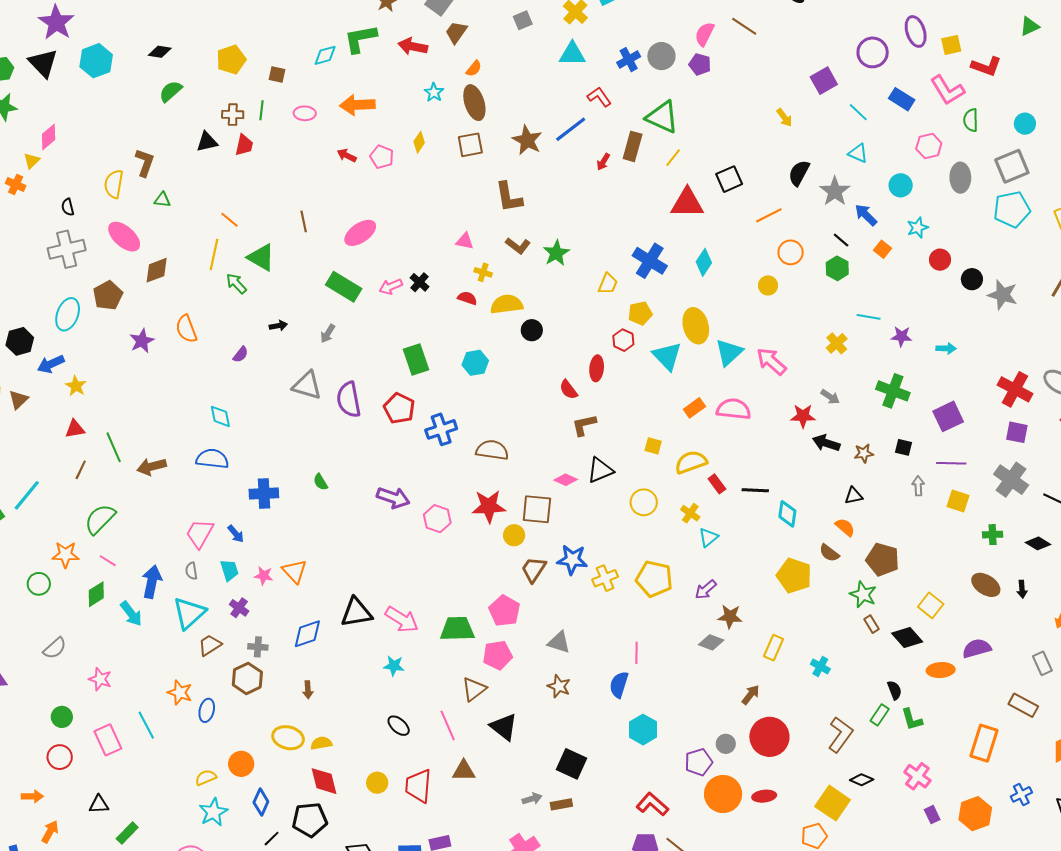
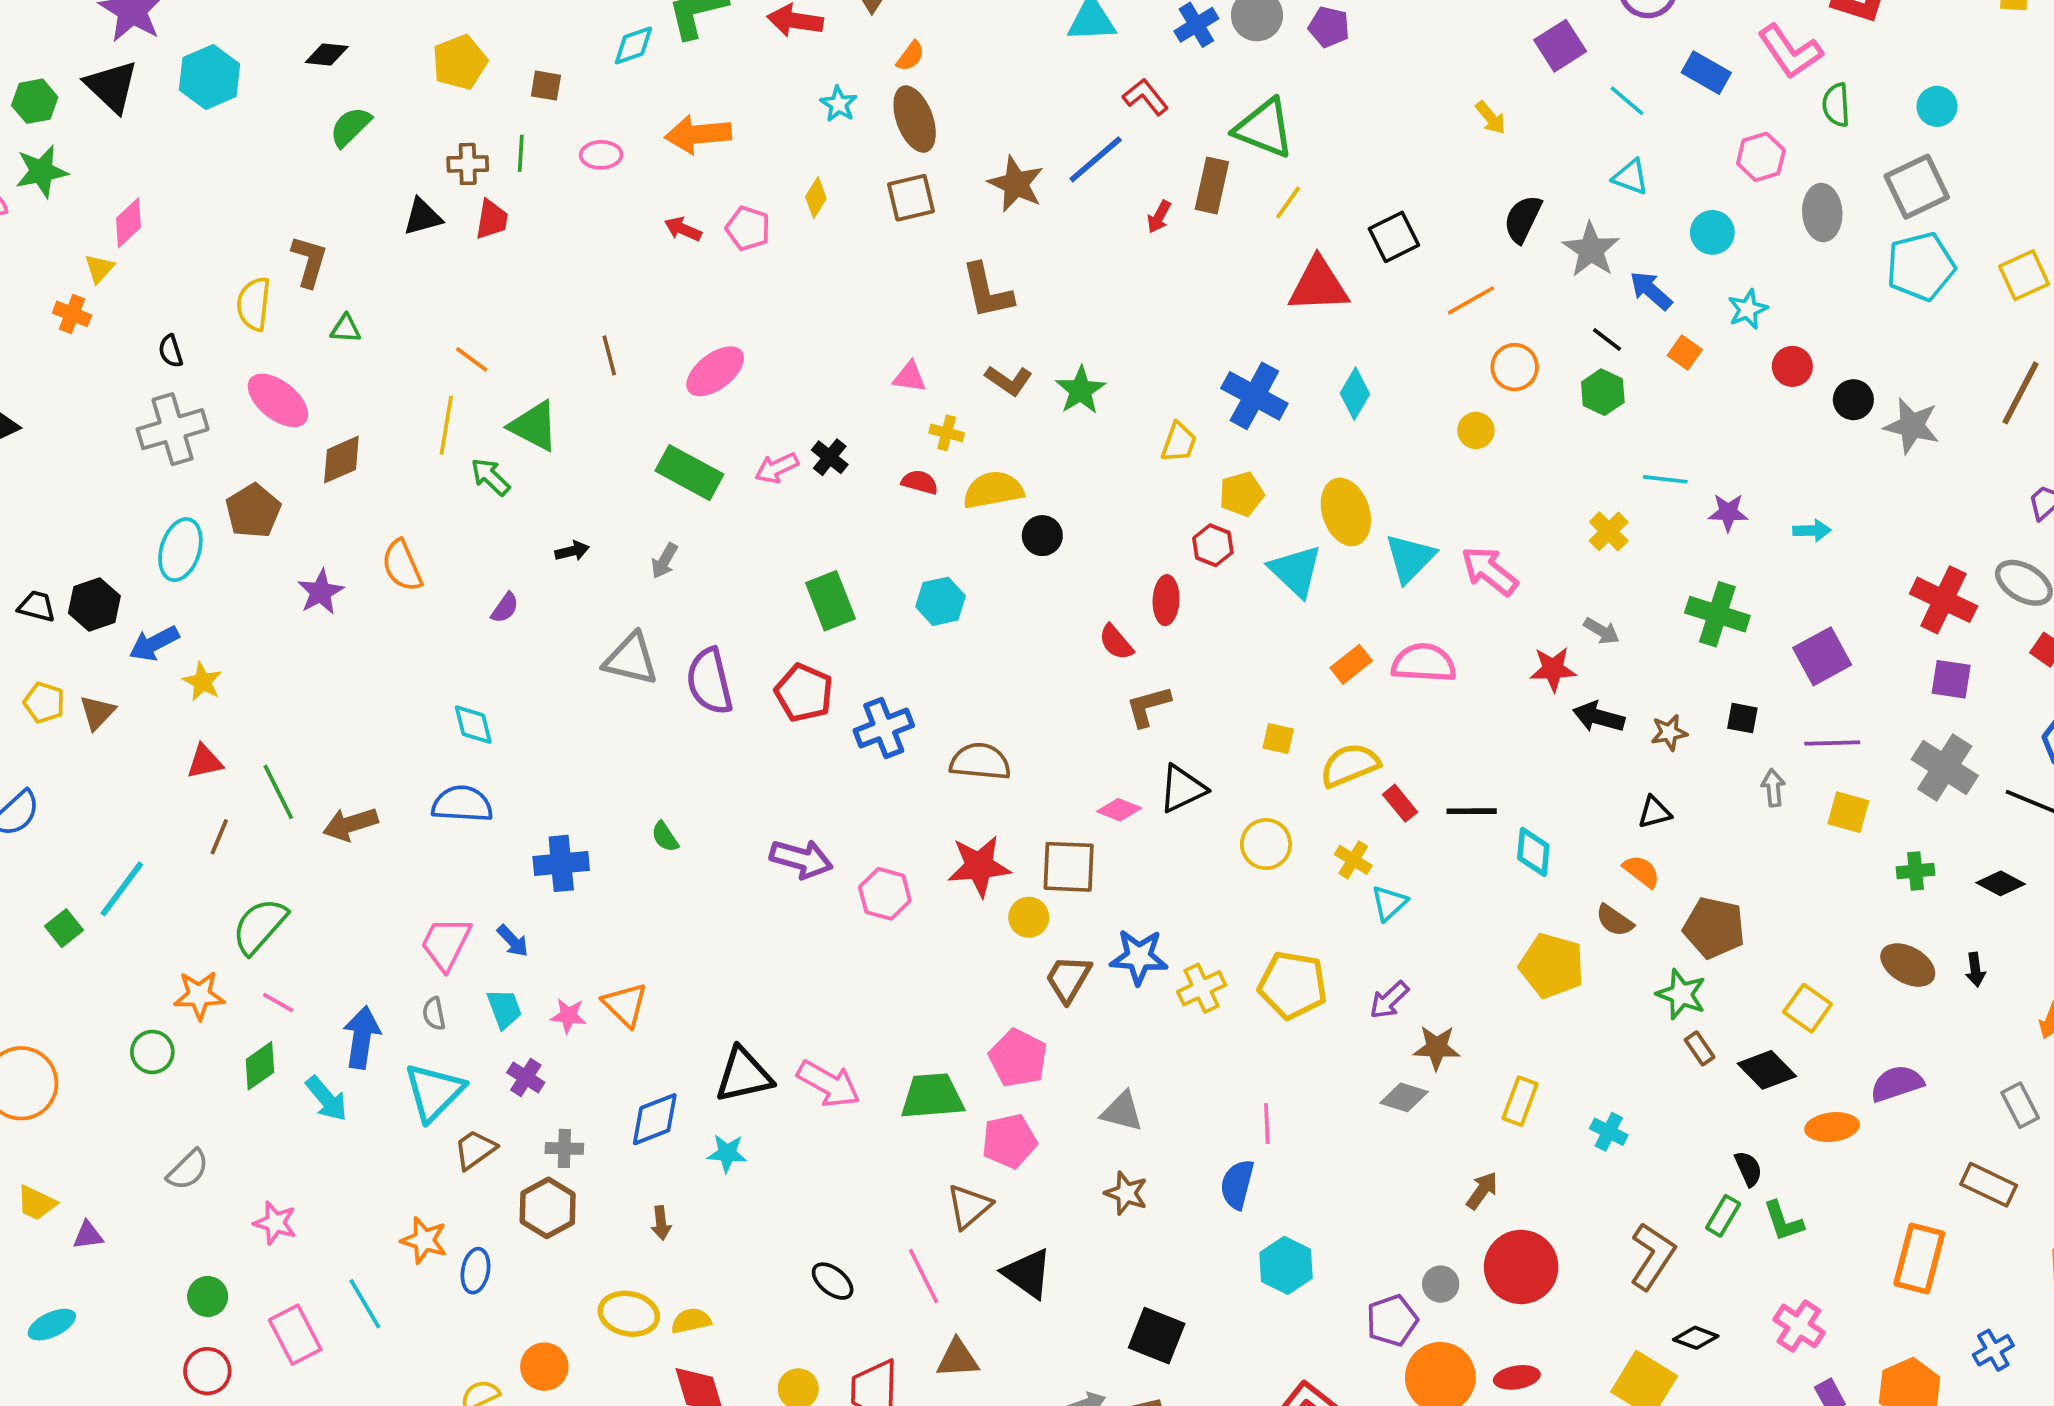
cyan star: (394, 666) -> (727, 1153), moved

